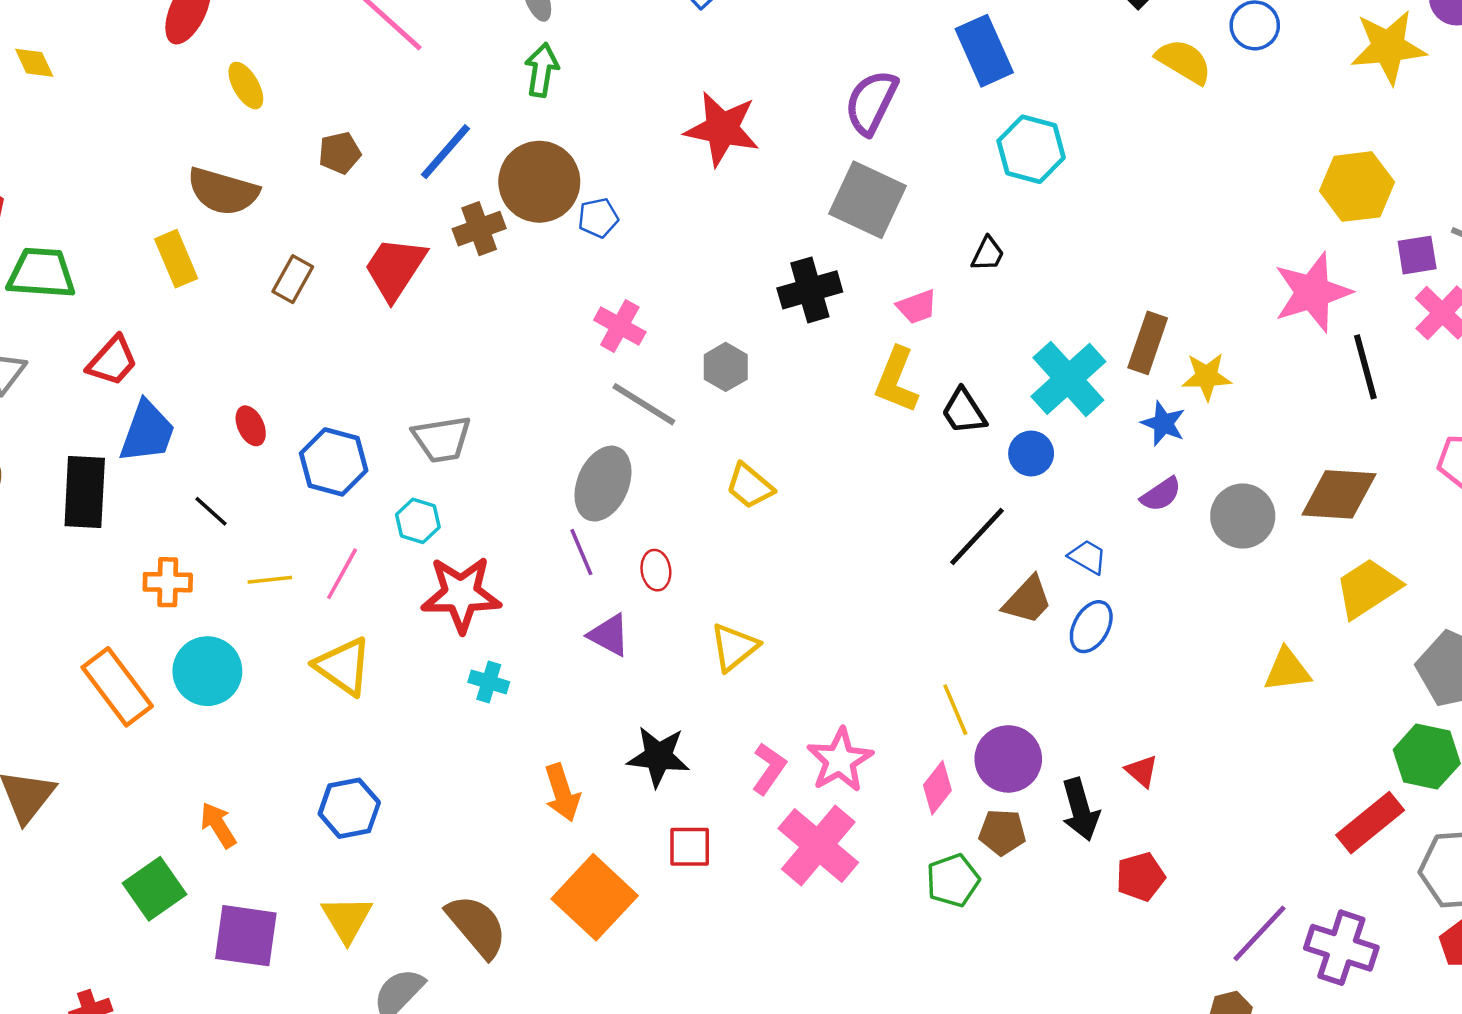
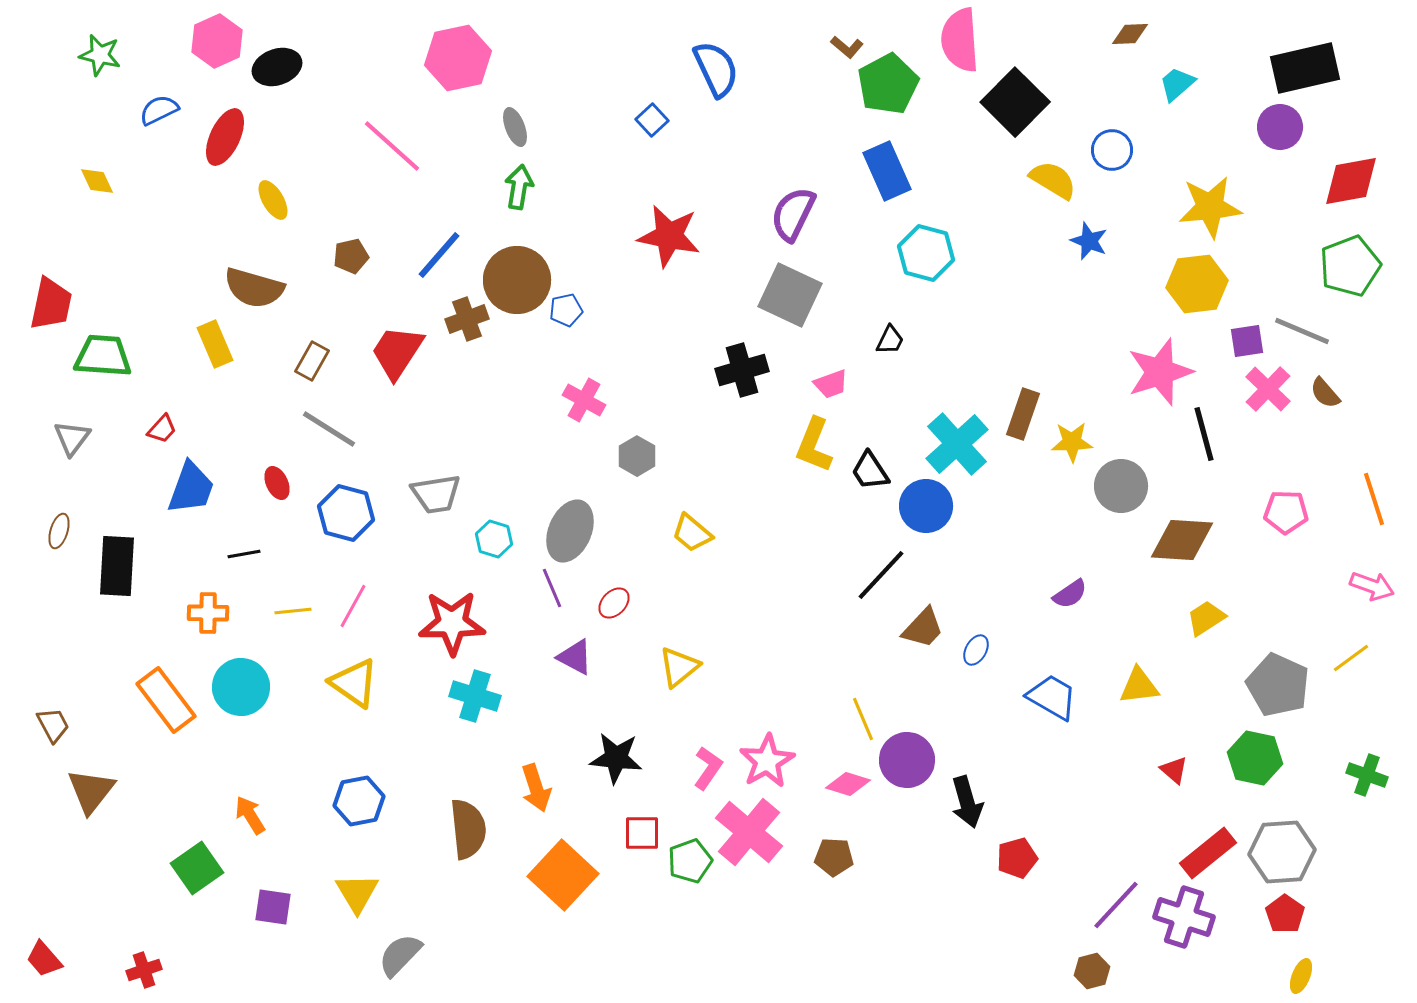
yellow star: (1388, 47) -> (1210, 207), moved
red trapezoid: (112, 361) -> (162, 429), size x0.7
gray hexagon: (726, 367) -> (637, 456), moved
gray line: (644, 404) -> (329, 429), moved
blue star: (1163, 423) -> (1089, 241), moved
blue circle: (1031, 453) -> (926, 506), size x1.4
black rectangle: (85, 492) -> (117, 566), moved
purple semicircle: (1161, 494) -> (1070, 594), moved
black line: (211, 511) -> (244, 554), turned -52
gray circle: (1243, 516) -> (1121, 486), moved
cyan hexagon: (418, 521) -> (494, 539), moved
blue trapezoid: (1088, 557) -> (1052, 697), moved, size x1.6
red ellipse: (656, 570) -> (614, 603), turned 52
yellow trapezoid: (1368, 588) -> (1206, 618), size x0.7
blue ellipse: (1091, 627) -> (976, 650), size x0.7
cyan cross: (489, 682) -> (475, 696), size x1.5
red triangle: (1142, 771) -> (1174, 770), moved
pink diamond: (937, 788) -> (848, 784), turned 69
red rectangle: (1370, 823) -> (1208, 853), moved
brown pentagon: (1002, 832) -> (834, 857), moved
green pentagon: (953, 880) -> (690, 861), moved
brown semicircle: (477, 926) -> (468, 829), moved, turned 34
purple square: (246, 936) -> (273, 907), size x0.7

